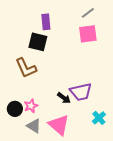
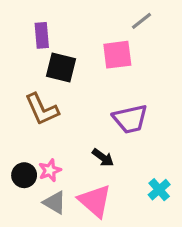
purple rectangle: (46, 22) -> (42, 35), moved
pink square: (88, 34) -> (117, 55), moved
purple trapezoid: (81, 92) -> (130, 119), moved

